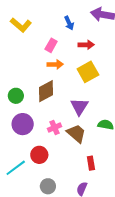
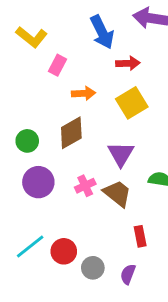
blue arrow: (69, 23) -> (102, 32), size x1.6
pink rectangle: (51, 45) -> (58, 65), moved
red circle: (39, 155) -> (64, 251), moved
gray circle: (48, 186) -> (93, 268), moved

